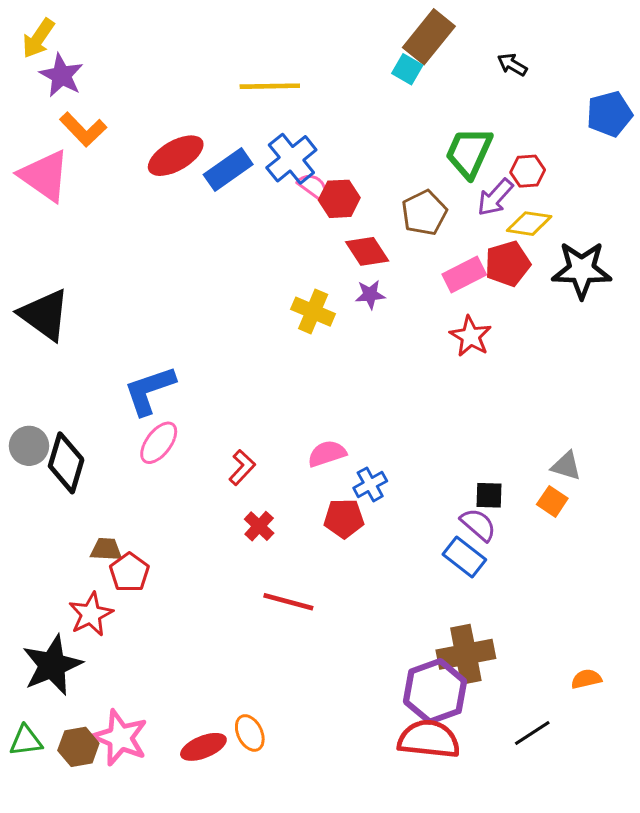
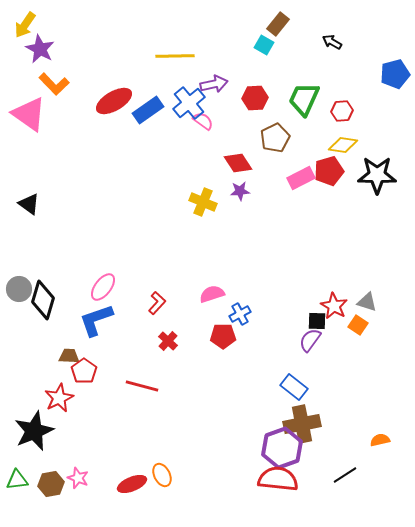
brown rectangle: (429, 37) -> (278, 24), size x0.7
purple arrow: (495, 197) -> (214, 84), moved, turned -144
red hexagon: (339, 199) -> (255, 98), moved
black triangle: (44, 315) -> (29, 204), size x0.6
red star: (471, 336) -> (334, 306), moved
blue L-shape: (149, 390) -> (96, 320), moved
purple semicircle: (478, 525) -> (310, 340), turned -95
blue rectangle: (464, 557) -> (294, 387), moved
red line: (288, 602) -> (142, 386), moved
pink star: (120, 738) -> (78, 478), size x0.6

